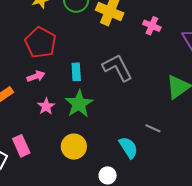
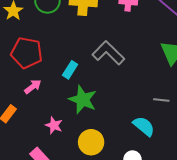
cyan rectangle: (76, 72) -> (70, 70), turned 54
pink star: (46, 106) -> (54, 125), moved

